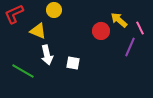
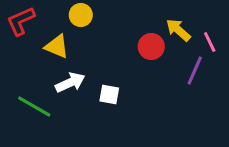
white arrow: (47, 55) -> (70, 82), turned -102

